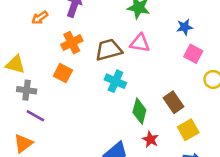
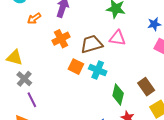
orange square: (63, 73) -> (76, 67), moved
gray cross: (27, 90) -> (24, 79), turned 35
purple line: (35, 116) -> (32, 100), turned 35

